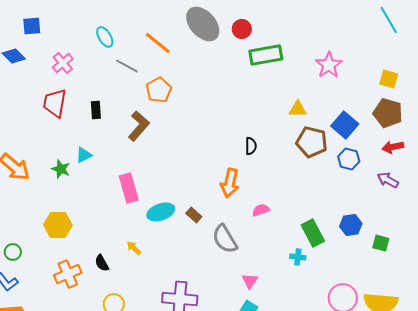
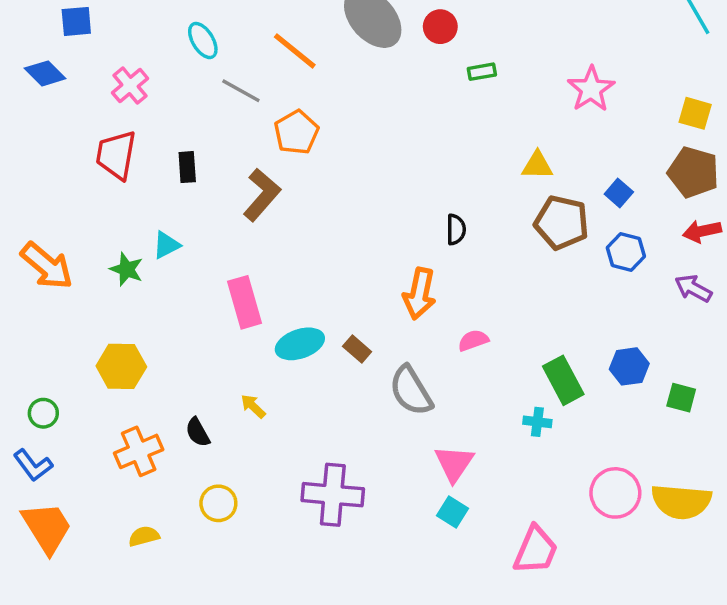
green rectangle: (266, 55) -> (482, 72), size x0.5
blue square: (345, 125) -> (619, 193), size x0.6
pink triangle: (250, 281) -> (454, 463), size x1.4

